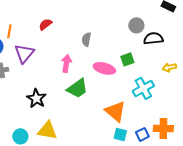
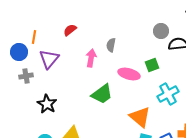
pink arrow: (66, 63) -> (91, 58), moved
black star: (36, 98) -> (47, 104), moved

